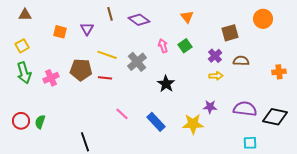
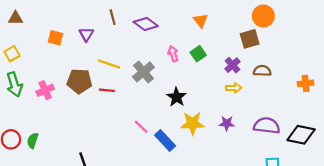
orange circle: (263, 19) -> (263, 16), moved
pink line: (122, 114) -> (141, 127), moved
yellow star: (193, 124) -> (193, 123), moved

